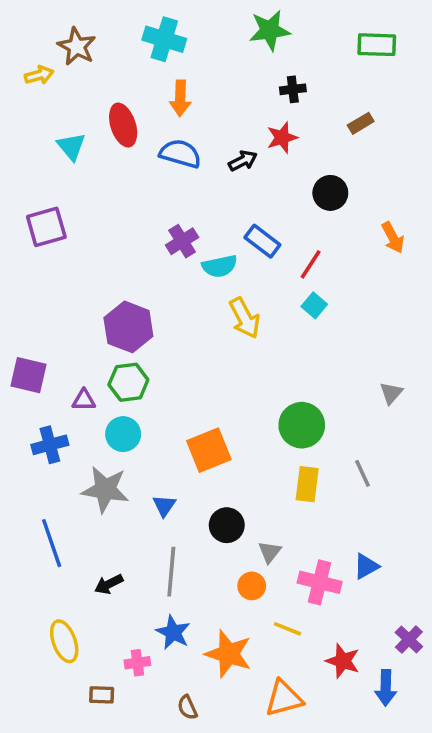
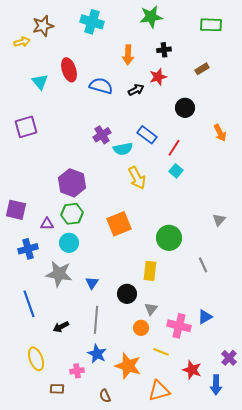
brown star: (77, 46) -> (43, 26), turned 30
orange arrow: (180, 98) -> (128, 55), moved
orange square: (209, 450) -> (119, 224), moved
yellow rectangle: (307, 484) -> (150, 271), moved

